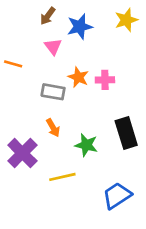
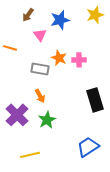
brown arrow: (48, 16) -> (28, 15), moved
green star: (86, 145) -> (47, 120), moved, turned 30
yellow line: (62, 177) -> (30, 155), moved

